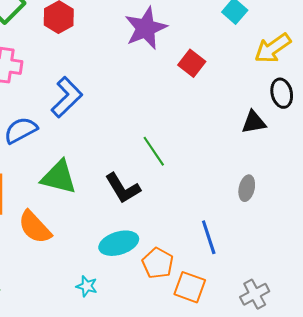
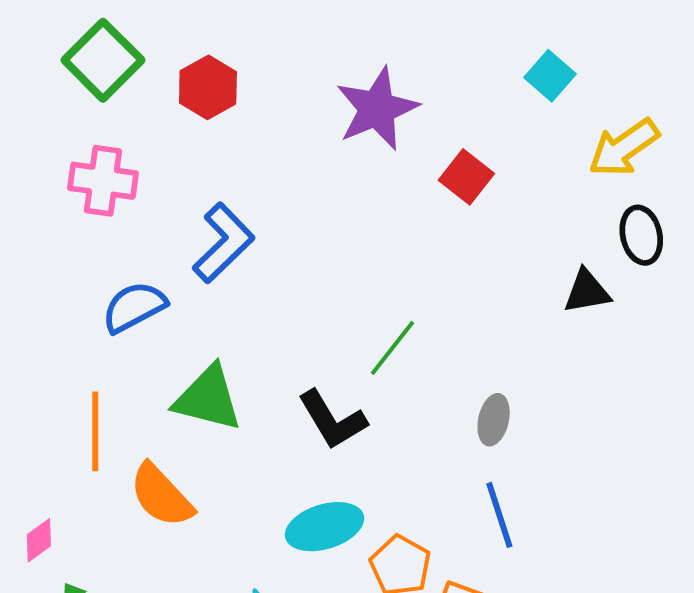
green line: (154, 151) -> (393, 348), turned 72
gray ellipse: (247, 188) -> (494, 420), moved

